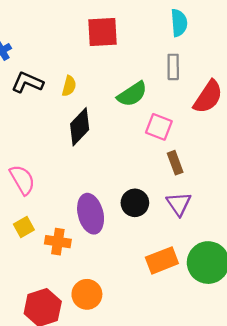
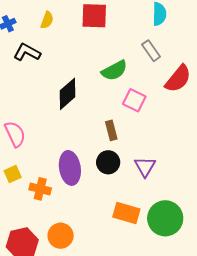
gray rectangle: (173, 67) -> (151, 51), turned -40
yellow semicircle: (69, 86) -> (47, 20), moved
brown rectangle: (175, 163) -> (111, 130), moved
orange rectangle: (162, 260) -> (126, 213), turned 32

